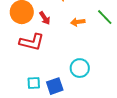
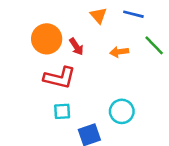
cyan square: (34, 83) -> (62, 111), moved

